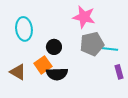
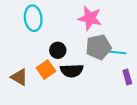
cyan ellipse: (24, 29) -> (33, 18), moved
black semicircle: (57, 74) -> (72, 71), moved

